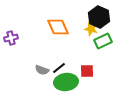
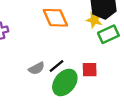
gray semicircle: (42, 70) -> (37, 68), turned -48
green ellipse: (66, 82) -> (65, 83), turned -45

